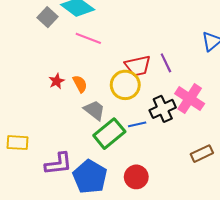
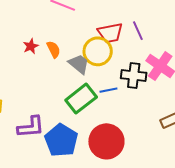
black cross: (163, 109) -> (134, 75), turned 30
gray trapezoid: (94, 110) -> (79, 64), moved
red circle: (136, 177) -> (106, 141), size x1.5

